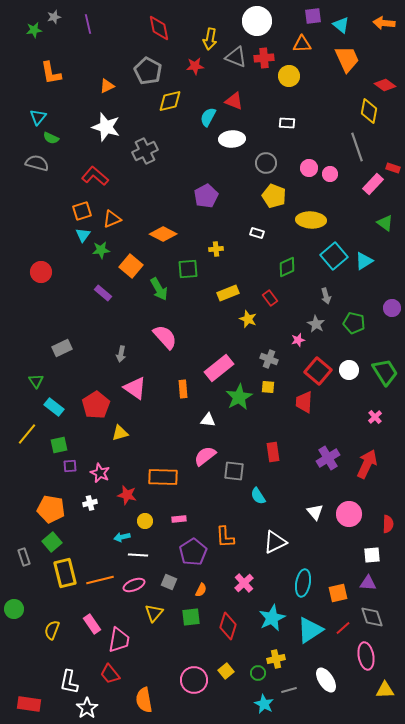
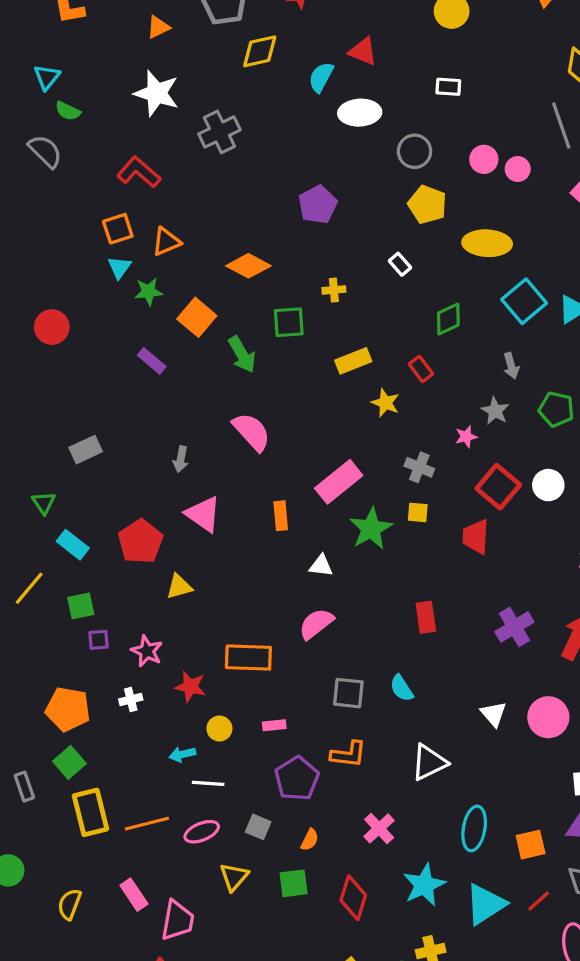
gray semicircle: (37, 163) -> (45, 151), turned 30
white rectangle: (257, 233) -> (400, 264), turned 32
gray square: (234, 471) -> (348, 693), moved
orange L-shape: (225, 537) -> (348, 754), turned -80

